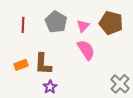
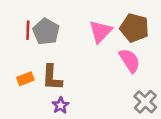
gray pentagon: (56, 22) -> (46, 32), moved
pink triangle: (83, 26) -> (100, 32), size x1.5
pink semicircle: (86, 50) -> (130, 61), moved

